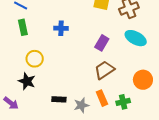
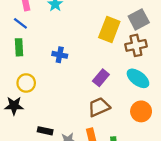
orange circle: (143, 80) -> (141, 111), moved
black star: (27, 81) -> (14, 106), turned -30

